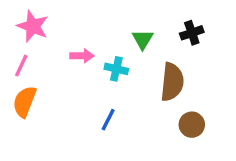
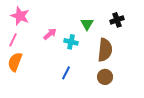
pink arrow: (82, 56) -> (50, 34), turned -40
brown circle: (192, 125) -> (105, 77), moved

